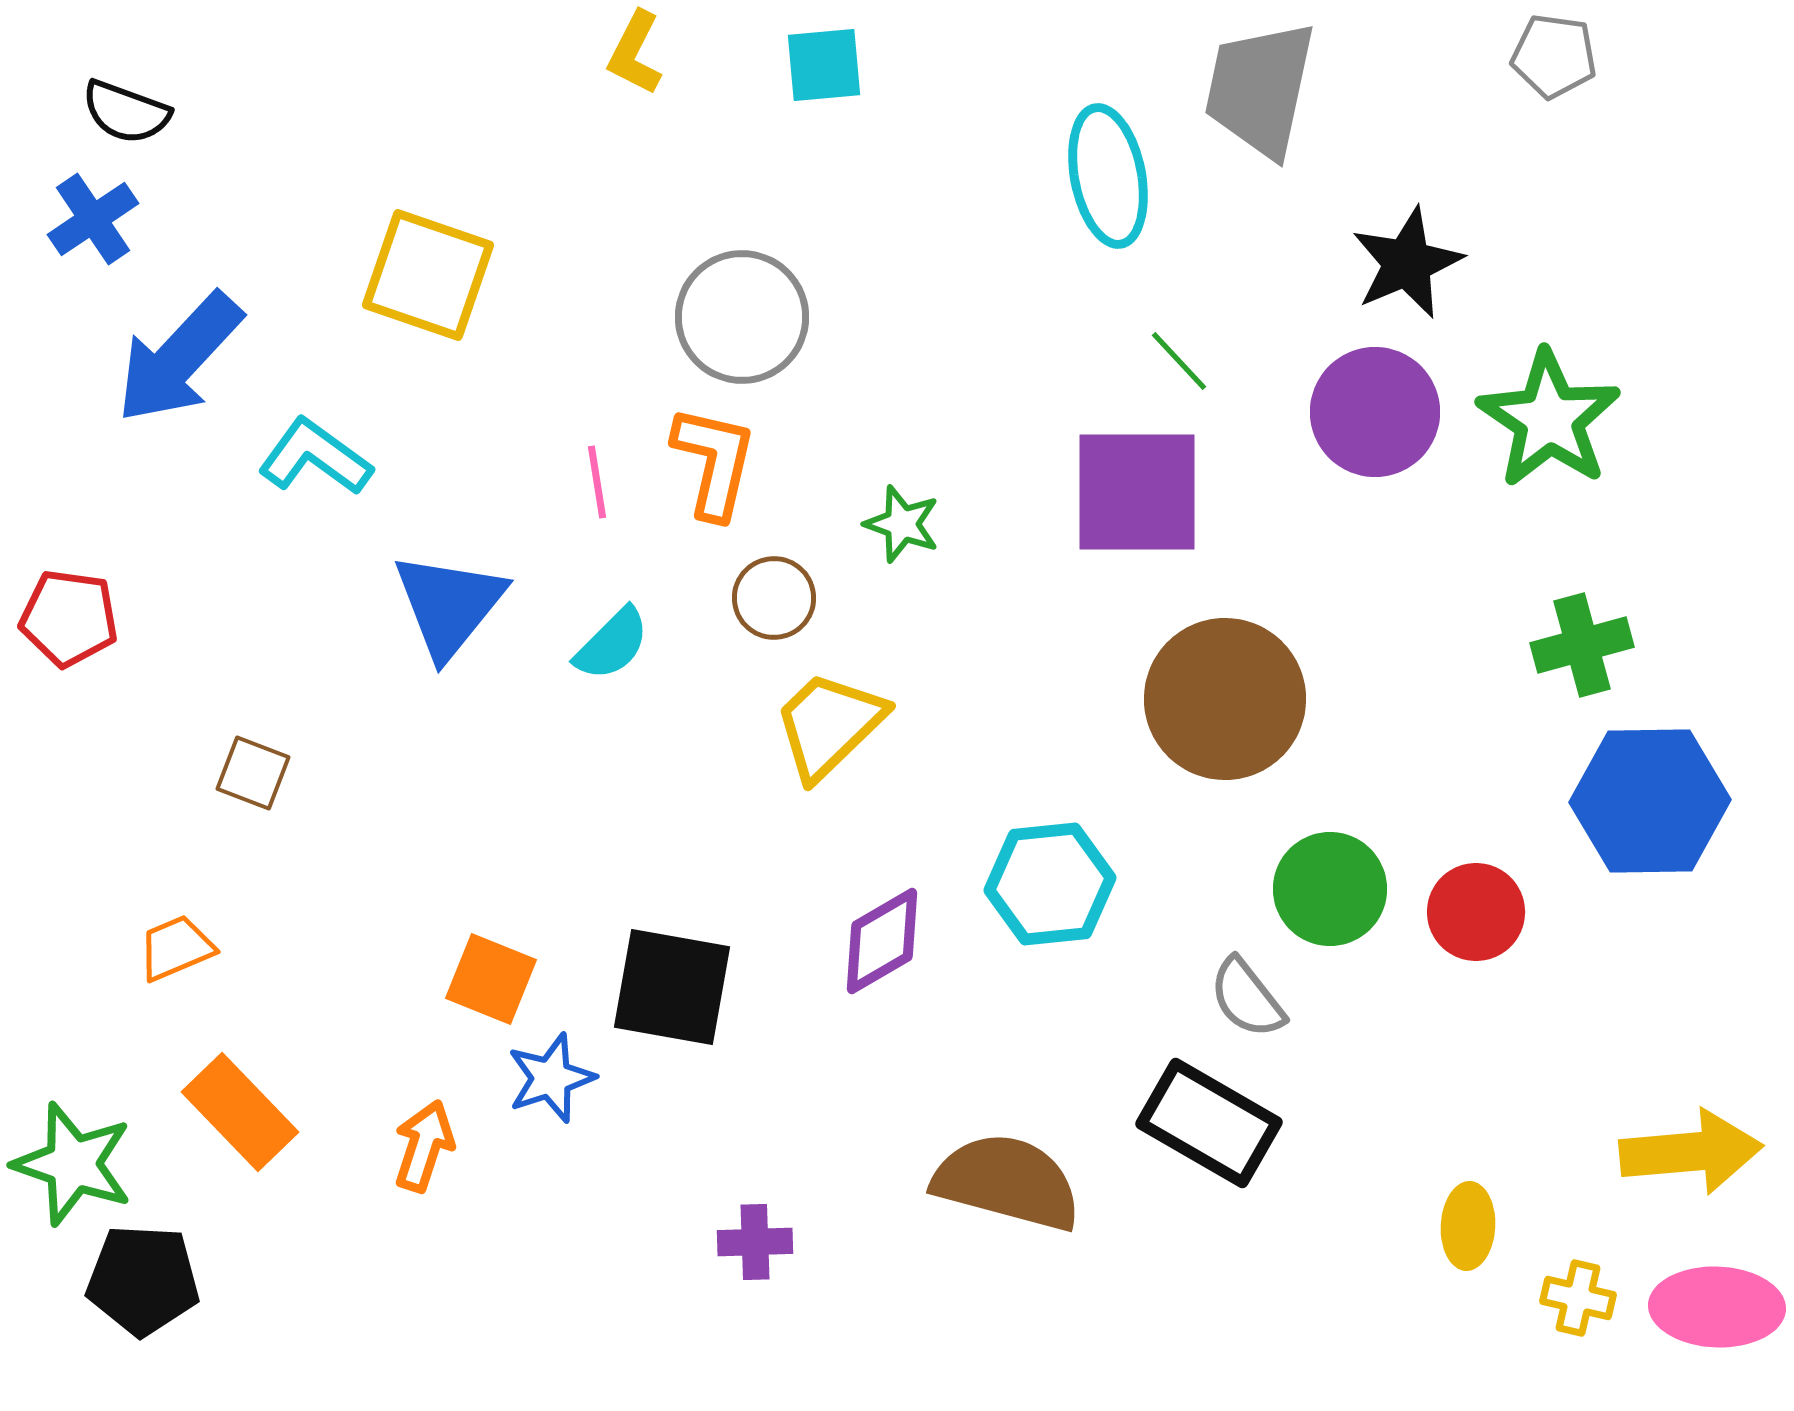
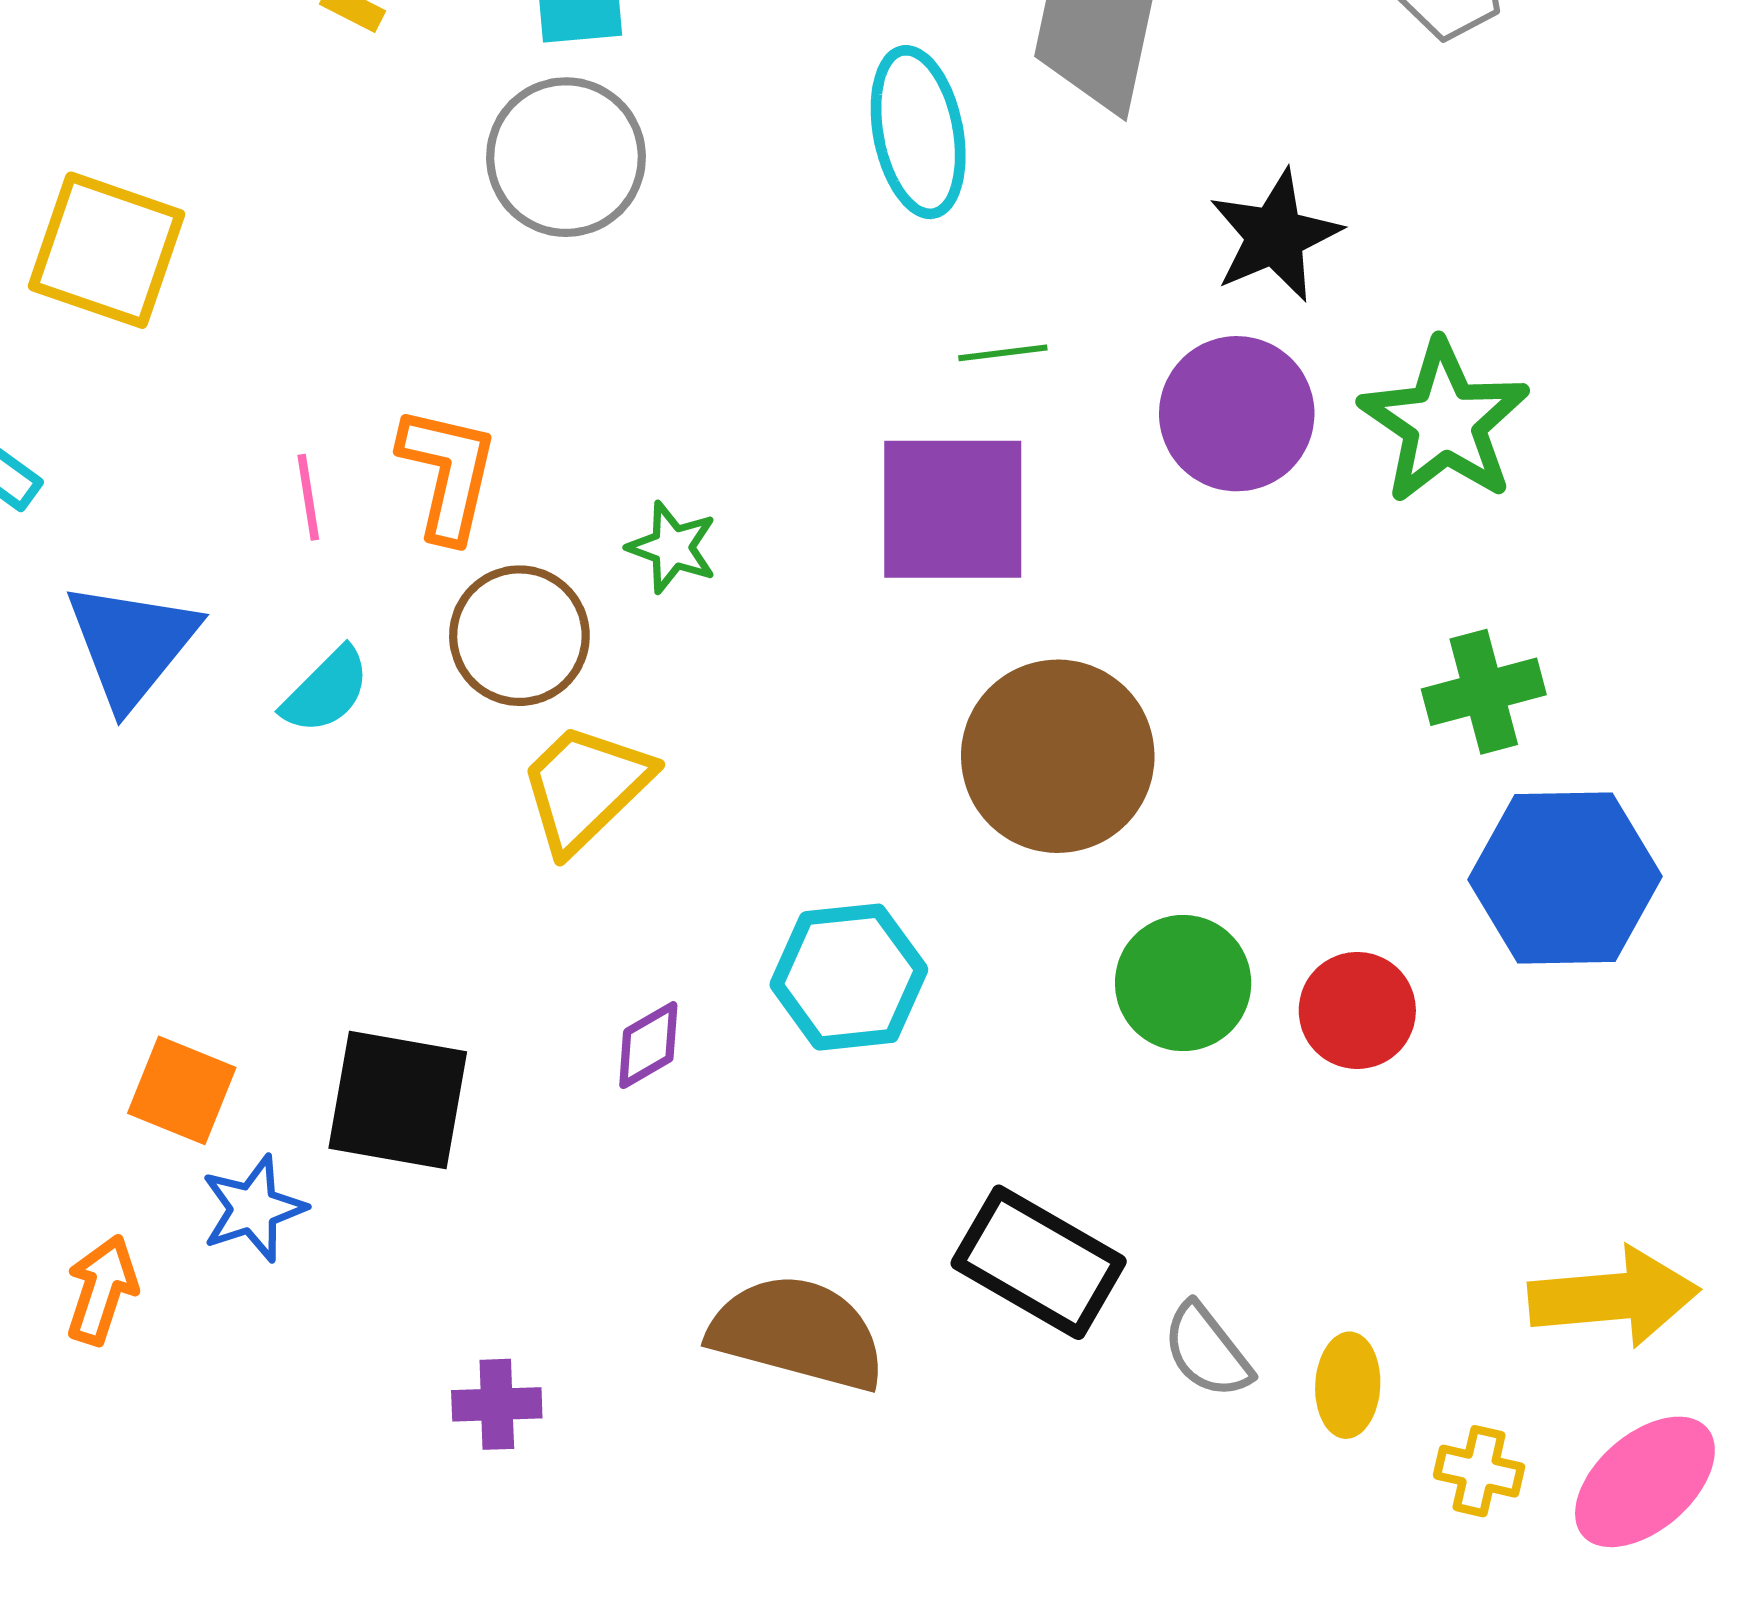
gray circle: (742, 317) -> (566, 157), moved
green line: (1179, 361) -> (1003, 353), turned -54
brown circle: (774, 598) -> (519, 636), size x1.4
purple diamond: (882, 941) -> (648, 1045), size x0.7
gray semicircle: (1247, 998) -> (1207, 1351), moved
pink ellipse: (1717, 1307) -> (1645, 1482), turned -43

